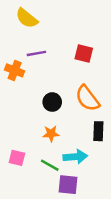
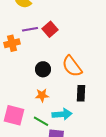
red square: (84, 53) -> (50, 29), moved, turned 35
orange cross: (15, 70) -> (12, 43), turned -35
pink square: (17, 158) -> (14, 115), size x1.5

